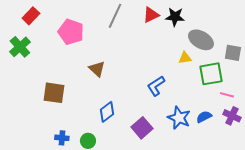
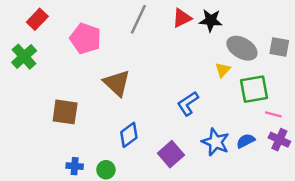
gray square: (233, 53) -> (279, 47), moved
yellow triangle: (185, 58) -> (223, 70), turned -40
brown triangle: (97, 69) -> (117, 83), size x1.4

